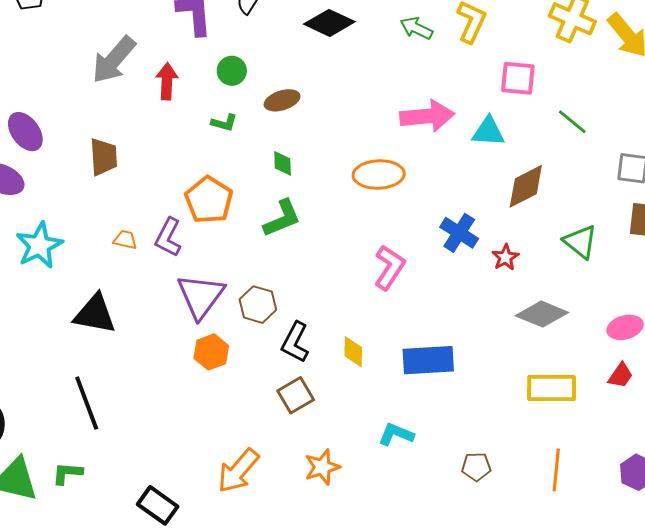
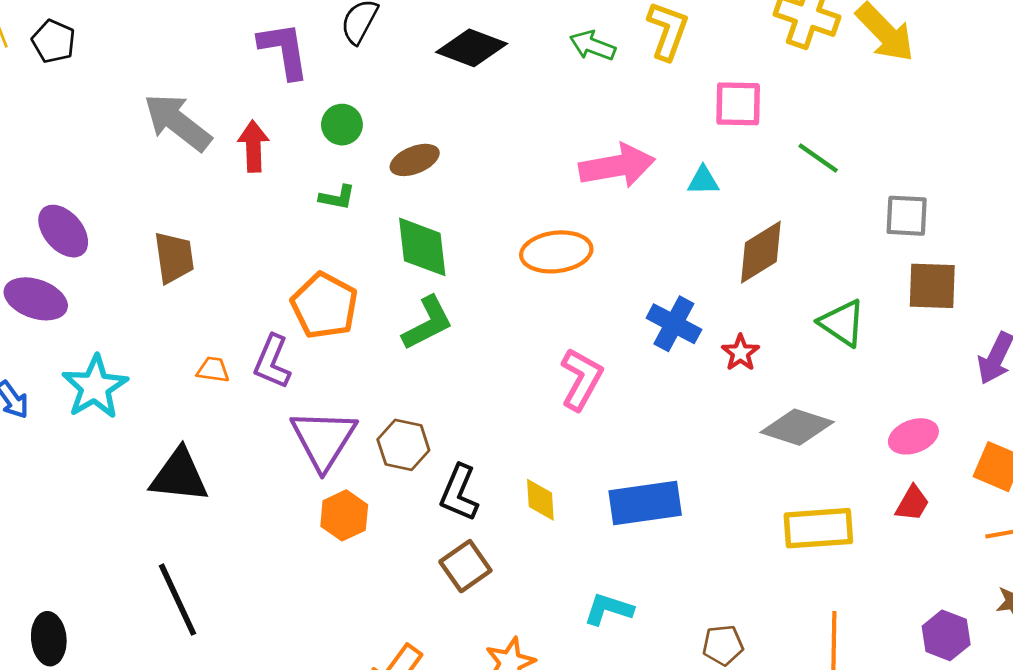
gray arrow: (114, 60) -> (178, 122), turned 92
cyan triangle: (488, 132) -> (703, 181), size x0.7
green diamond: (283, 163) -> (422, 247), size x1.8

